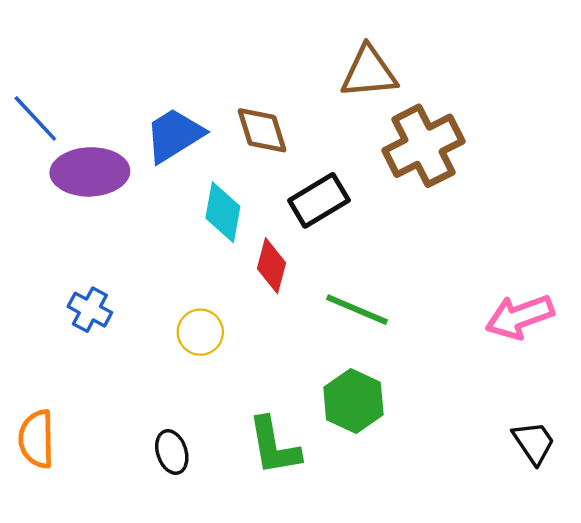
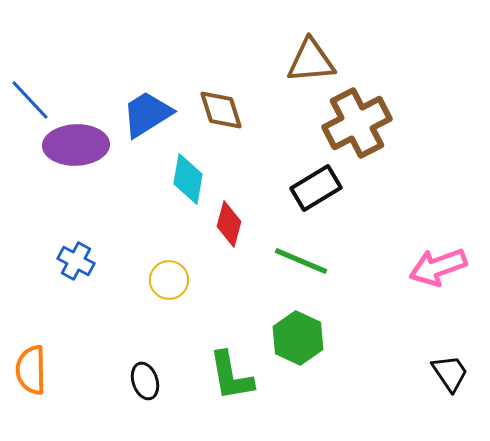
black rectangle: (319, 200) -> (316, 188), moved

